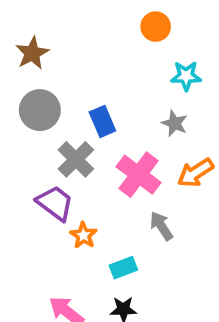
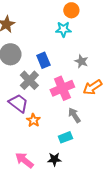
cyan star: (186, 76) -> (63, 29), moved
pink cross: (139, 175) -> (62, 88), turned 30
cyan rectangle: (123, 268) -> (65, 137), moved

